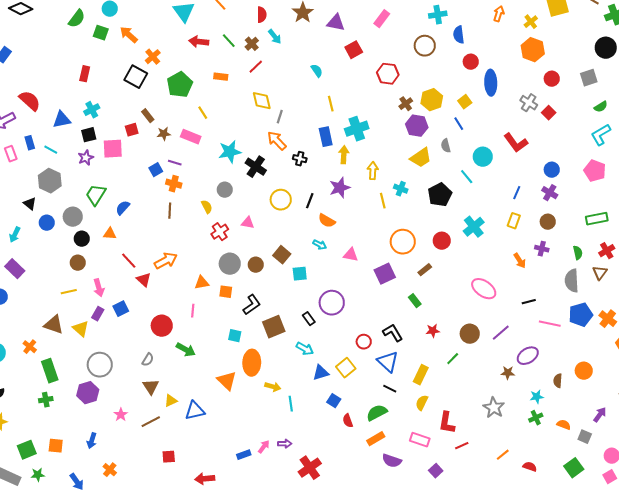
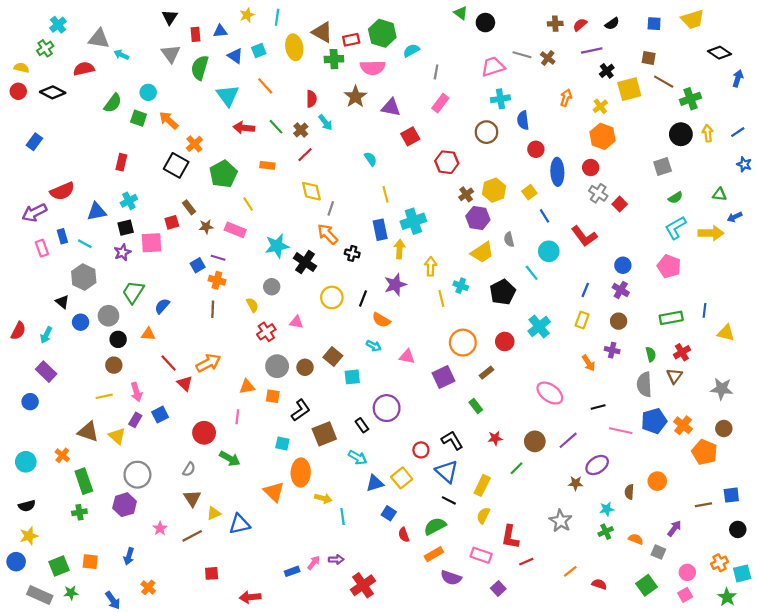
red circle: (552, 79) -> (591, 168), moved
red semicircle: (30, 101) -> (62, 191), turned 115
blue line: (459, 124) -> (544, 216), moved

